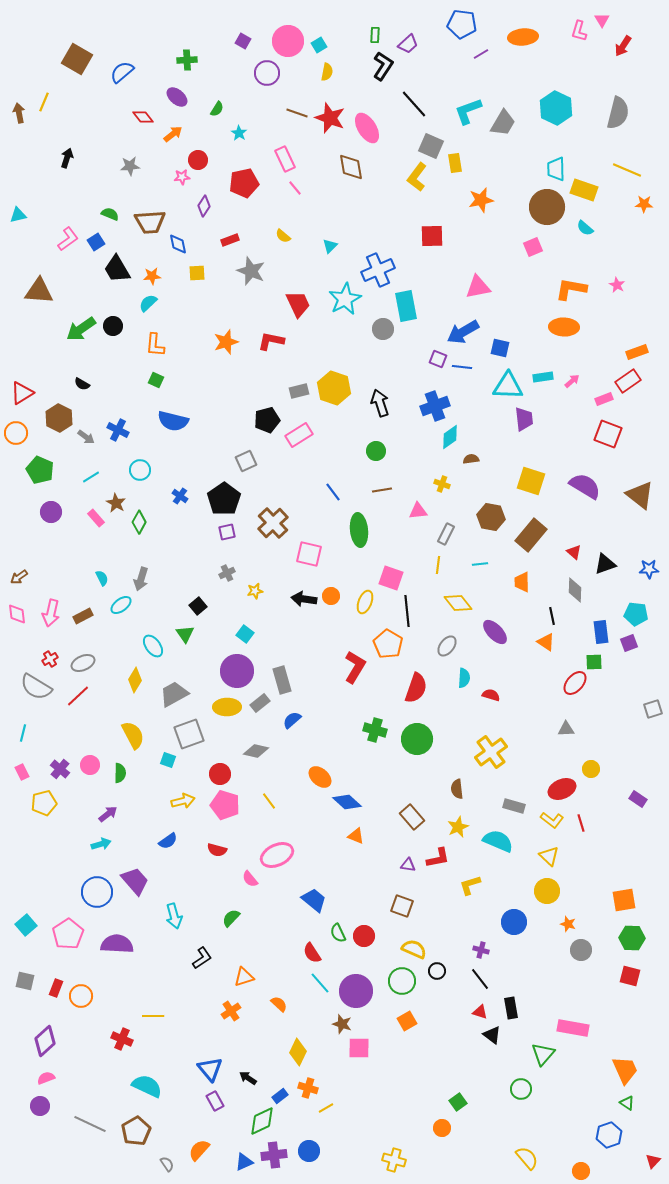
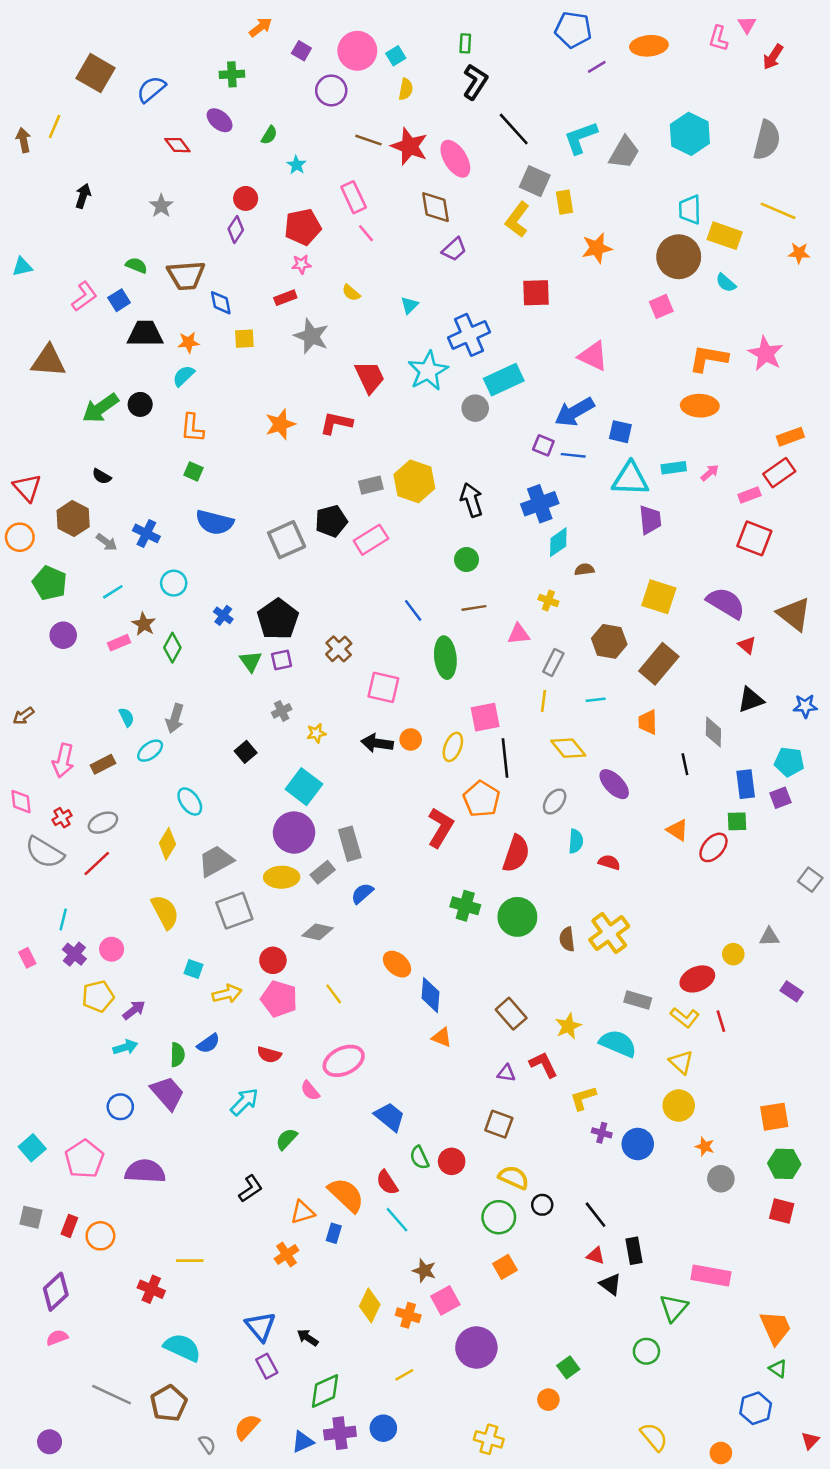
purple trapezoid: (408, 44) -> (454, 249), moved
orange arrow: (173, 134) -> (261, 27), moved
gray star: (130, 166) -> (161, 206), turned -30
pink star: (182, 177) -> (301, 264), moved
purple diamond: (204, 206) -> (236, 229), moved
black trapezoid: (117, 269) -> (145, 334), turned 120
pink star: (617, 285) -> (766, 354), size x1.8
pink triangle: (478, 287) -> (593, 356), turned 36
cyan rectangle: (406, 306) -> (504, 380), turned 76
red triangle: (22, 393) -> (27, 488), turned -40
gray square: (246, 461) -> (287, 540), moved, size x1.4
pink rectangle: (96, 518) -> (119, 643), turned -72
brown cross: (273, 523) -> (339, 649), size x0.7
red triangle: (574, 552) -> (747, 645), moved
pink square: (391, 578) -> (485, 717), turned -30
pink diamond: (17, 614) -> (21, 802), moved
green triangle: (185, 634) -> (251, 661), moved
cyan square: (245, 634) -> (304, 787), size x1.6
orange triangle: (546, 642) -> (677, 830), moved
gray square: (653, 709) -> (810, 880), turned -36
gray triangle: (566, 729) -> (769, 937), moved
cyan line: (23, 733) -> (63, 919), moved
cyan square: (168, 760) -> (193, 969), moved
green semicircle: (120, 773) -> (177, 1055), moved
brown semicircle: (457, 789) -> (567, 939), moved
blue diamond: (347, 802) -> (431, 995), turned 52
yellow pentagon: (44, 803) -> (98, 996), moved
red L-shape: (438, 858) -> (543, 1065), turned -105
blue circle: (97, 892) -> (120, 1107), size x0.7
cyan arrow: (174, 916) -> (244, 1102), moved, turned -120
purple cross: (481, 950) -> (602, 1133), moved
purple circle: (356, 991) -> (476, 1348), moved
orange semicircle: (279, 1004) -> (346, 1195), moved, size x1.8
pink square: (359, 1048) -> (445, 1300), turned -30
orange cross: (308, 1088) -> (408, 1315), moved
blue rectangle: (280, 1096) -> (334, 1233), moved, turned -35
purple circle: (40, 1106) -> (50, 1442), moved

